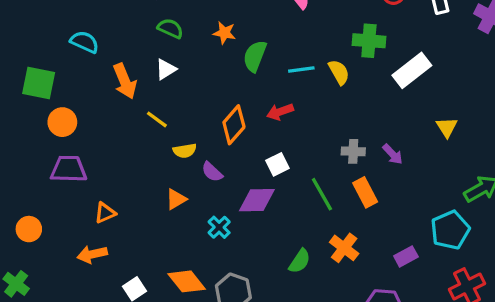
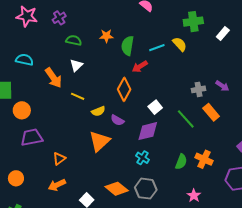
white rectangle: (412, 70) -> (223, 34), size x0.6
red arrow: (280, 112) -> (140, 67), moved
orange triangle: (176, 199) -> (100, 141), size x1.6
cyan cross: (219, 227) -> (143, 158), moved
orange cross: (344, 248) -> (204, 159), moved

